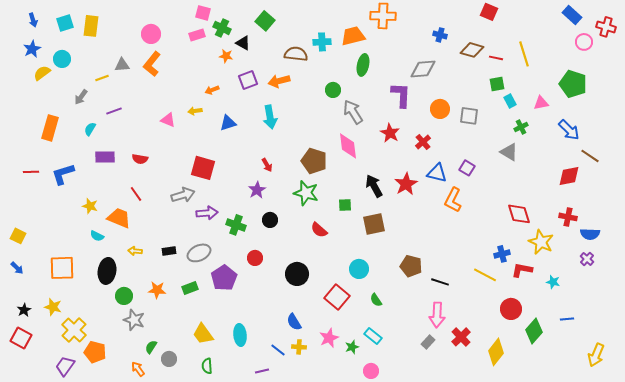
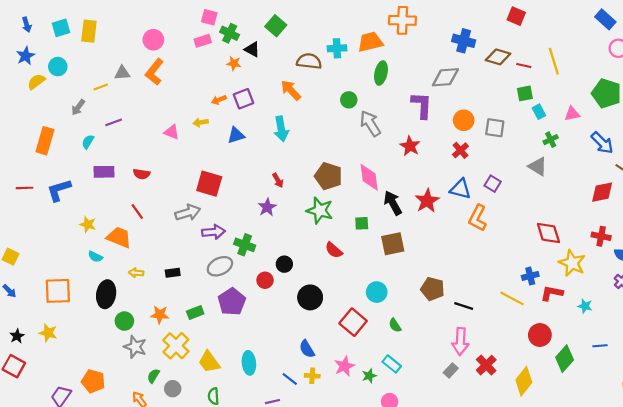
blue cross: (440, 35) -> (464, 41), size x1.5
purple square: (248, 80) -> (244, 99), moved
orange arrow: (279, 81) -> (291, 90), turned 60
red cross: (423, 142) -> (460, 150), moved
pink diamond: (348, 146) -> (369, 177), moved
black circle: (270, 220) -> (284, 264), moved
gray ellipse: (199, 253) -> (220, 266), moved
yellow cross: (74, 330) -> (176, 346), moved

